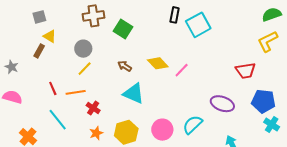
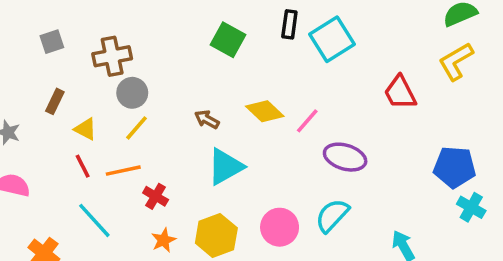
brown cross: (93, 16) -> (112, 56), moved
green square: (123, 29) -> (228, 40), moved
yellow triangle: (50, 36) -> (85, 129), moved
red trapezoid: (246, 71) -> (400, 92), moved, turned 75
cyan triangle: (134, 93) -> (225, 167), turned -50
purple ellipse: (222, 104) -> (345, 157), moved

